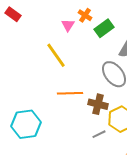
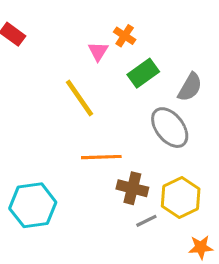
green rectangle: (104, 28) -> (143, 73), moved
brown cross: (98, 104) -> (132, 188), moved

